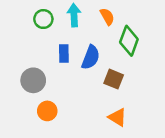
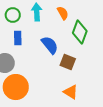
blue rectangle: (64, 54) -> (18, 38), moved
blue semicircle: (91, 57) -> (50, 45), turned -60
orange circle: (47, 111) -> (16, 87), size x1.6

